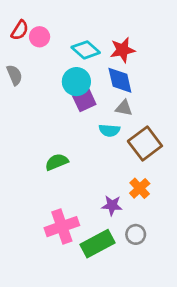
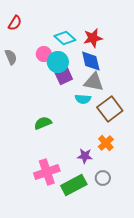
pink circle: (40, 37) -> (44, 54), moved
gray triangle: (124, 108) -> (94, 82), size x1.5

